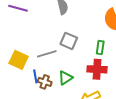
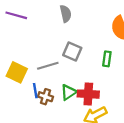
red cross: (97, 69) -> (88, 94), moved

